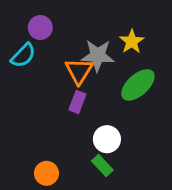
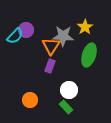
purple circle: (40, 28) -> (26, 30), moved
green ellipse: (138, 85) -> (89, 55), turned -30
orange circle: (46, 173) -> (30, 100), moved

